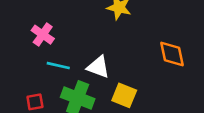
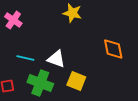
pink cross: (43, 35) -> (13, 20), moved

